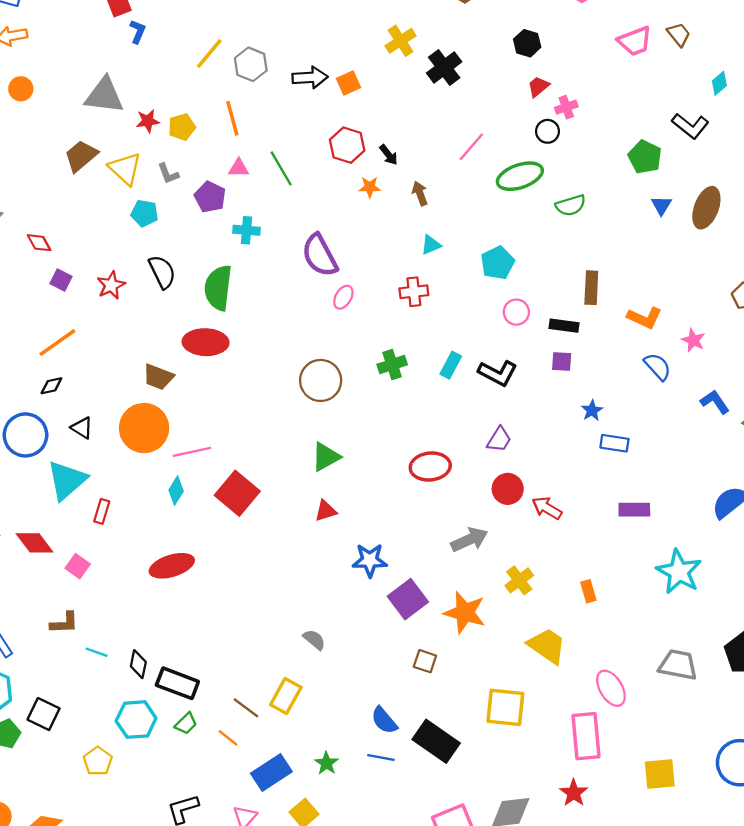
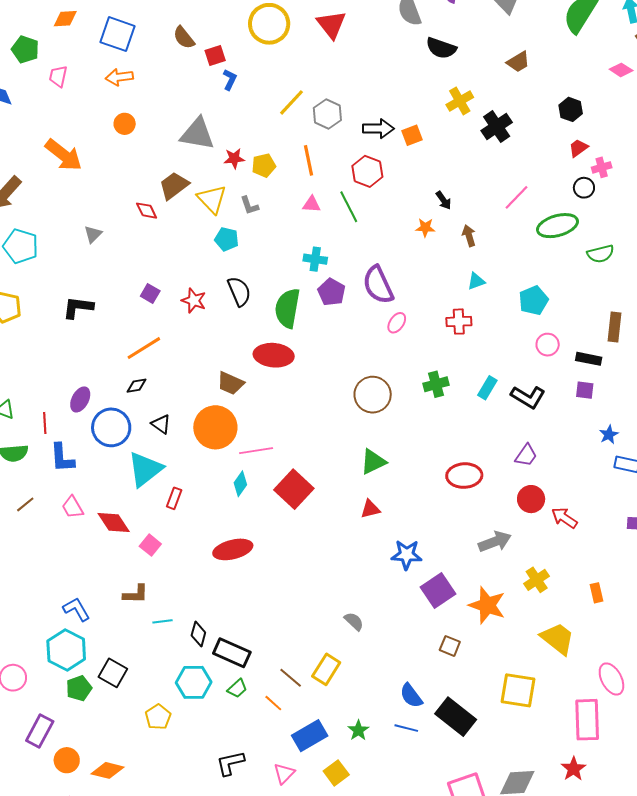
red hexagon: (347, 145) -> (367, 171), moved
purple pentagon: (210, 197) -> (331, 292), moved
red diamond: (39, 243) -> (147, 211), moved
red star: (111, 285) -> (194, 301), turned -30
cyan line: (97, 652) -> (163, 621), turned -30

